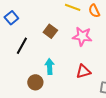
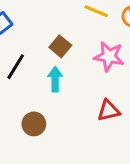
cyan arrow: (50, 67) -> (55, 79), moved

